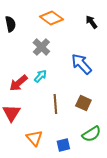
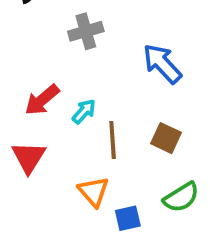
gray cross: (41, 47) -> (86, 31), turned 30
cyan arrow: (40, 76) -> (84, 111), moved
orange triangle: (34, 138) -> (93, 192), moved

